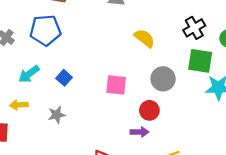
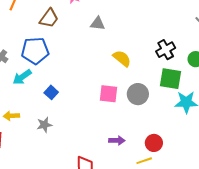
cyan arrow: (29, 74) -> (22, 77), moved
pink square: (116, 85) -> (109, 94), moved
red circle: (149, 110) -> (154, 143), moved

